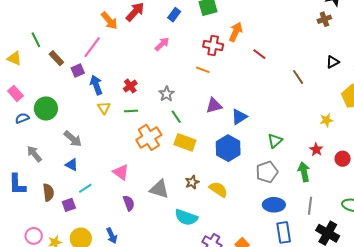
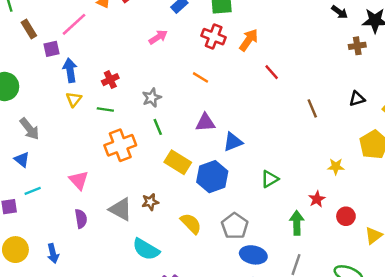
red cross: (213, 46) -> (214, 37), moved
yellow rectangle: (185, 142) -> (178, 162), moved
gray pentagon: (267, 172) -> (235, 226), moved, turned -30
brown star: (192, 182) -> (150, 202), moved

